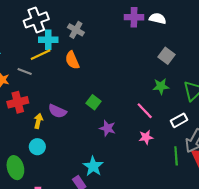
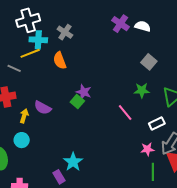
purple cross: (134, 17) -> (120, 24), turned 30
purple star: (107, 128) -> (84, 92), moved
pink star: (146, 137) -> (147, 149), moved
green line: (176, 156) -> (153, 172), moved

